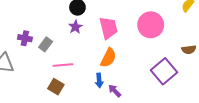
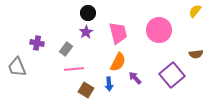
gray rectangle: (46, 44) -> (66, 49), moved
brown square: (56, 87) -> (86, 90), moved
purple arrow: (115, 91) -> (135, 78), moved

